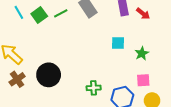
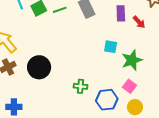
green star: (142, 53) -> (132, 60), size x1.5
pink square: (143, 80) -> (129, 86), turned 32

